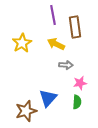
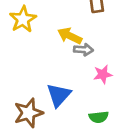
yellow arrow: (56, 44) -> (70, 36), moved
green semicircle: (77, 102) -> (99, 117), moved, turned 80

